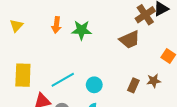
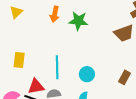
yellow rectangle: (23, 75) -> (19, 60), size x0.7
cyan line: (63, 80) -> (57, 67), turned -65

